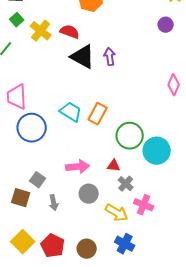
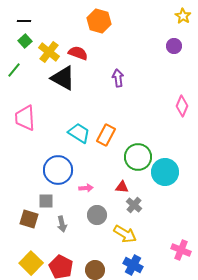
black triangle: (83, 57) -> (63, 78), moved
blue circle: (32, 128) -> (58, 170), moved
pink arrow: (78, 167) -> (86, 188), size x0.6
gray square: (38, 180) -> (46, 201), turned -35
pink cross: (144, 205) -> (181, 250), moved

